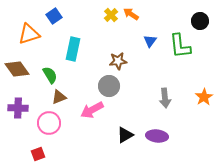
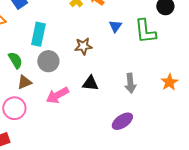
gray circle: (109, 86) -> (48, 61), moved
black triangle: (125, 135) -> (90, 83), moved, turned 36
purple ellipse: (157, 136) -> (122, 121), turned -40

